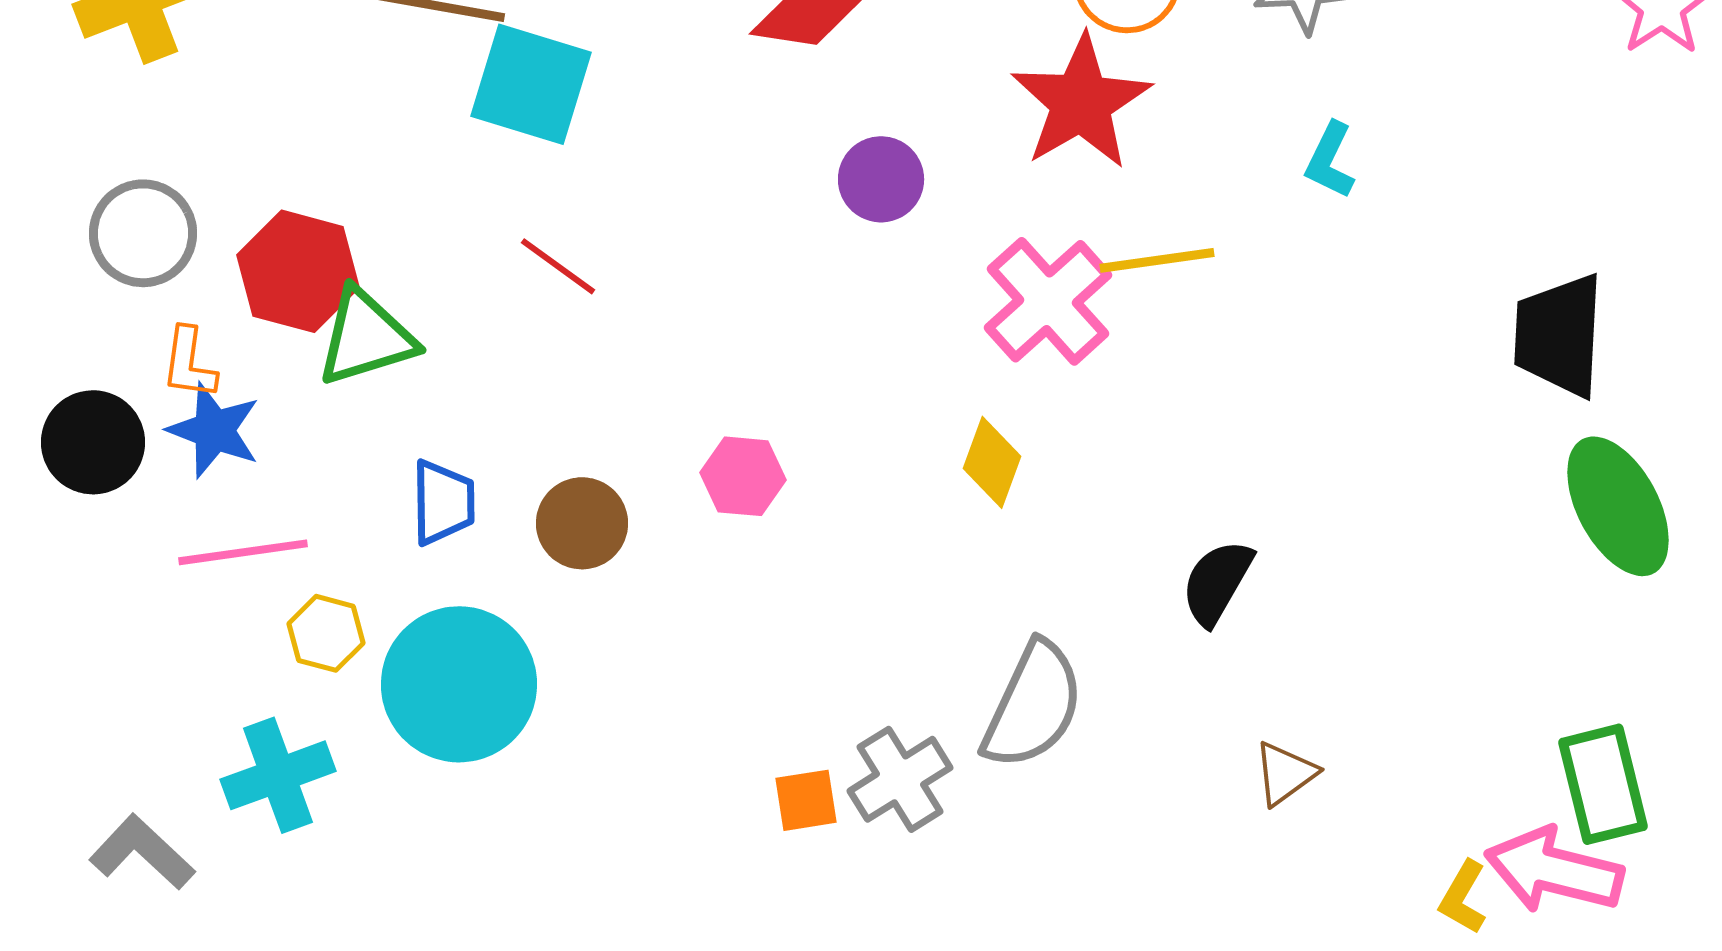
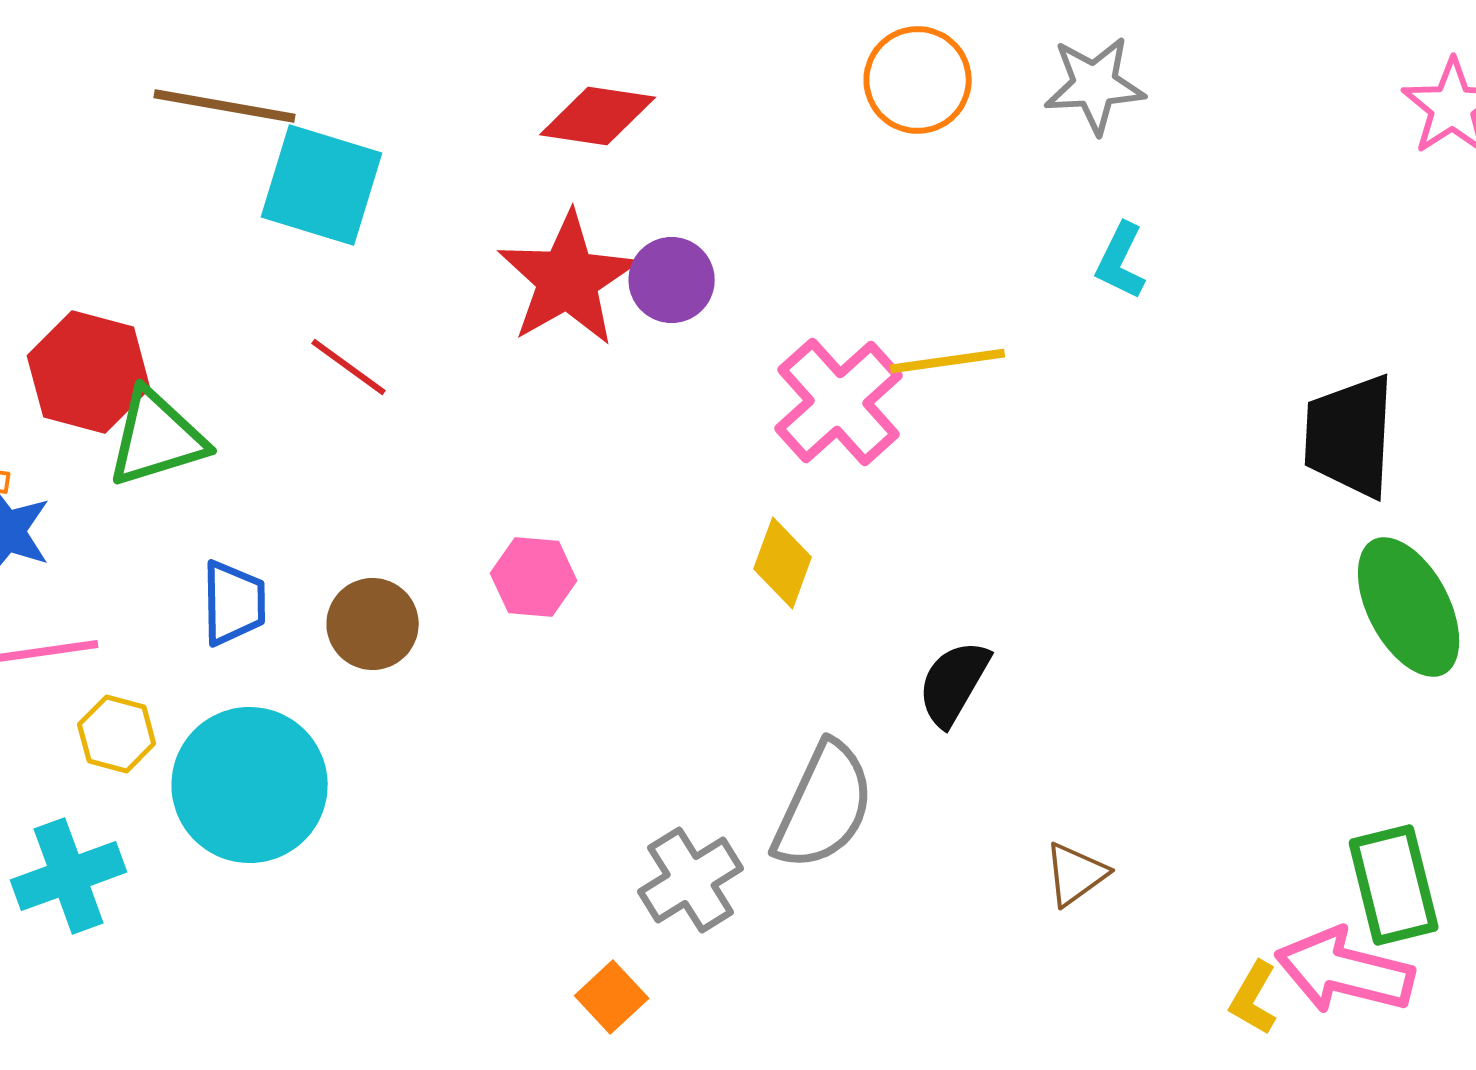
red star: (1081, 102) -> (568, 279), moved
black semicircle: (1217, 582) -> (954, 683), moved
orange square: (806, 800) -> (612, 997), moved, turned -34

